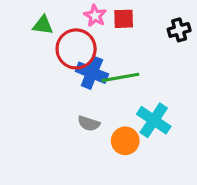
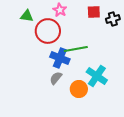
red square: (124, 19) -> (94, 12), moved
blue cross: (92, 73) -> (60, 58), moved
gray semicircle: (89, 123) -> (56, 78), turned 112

